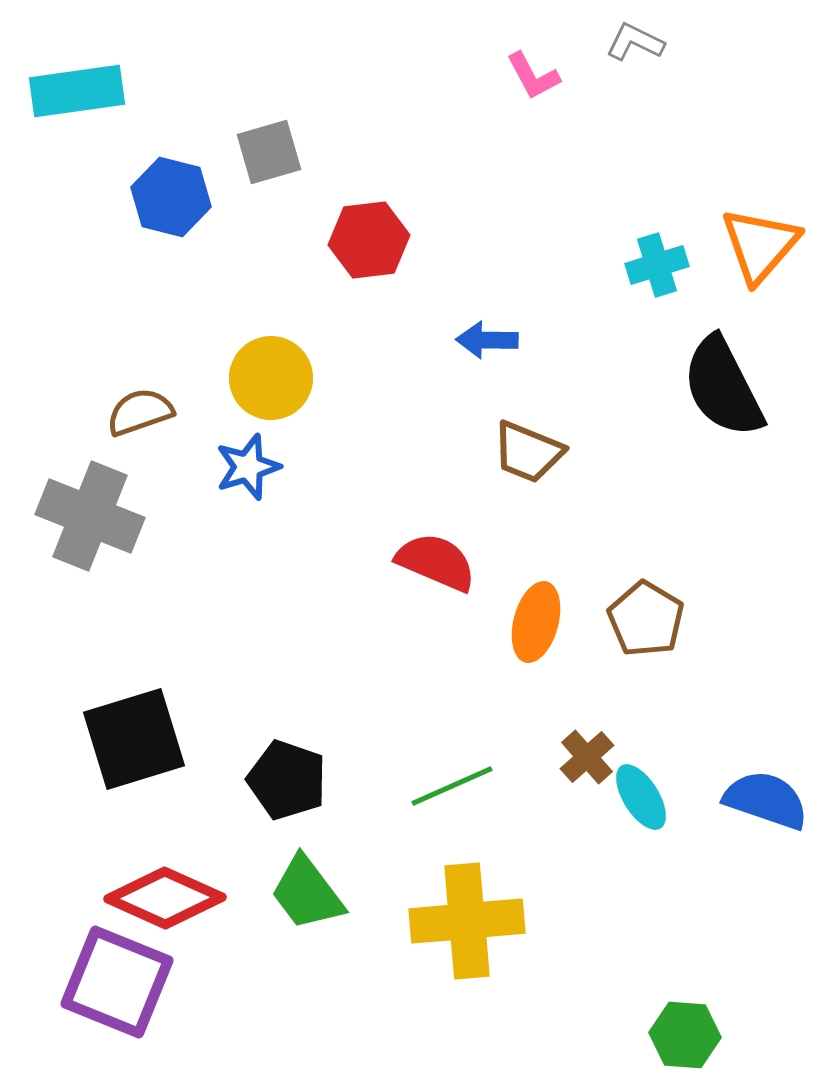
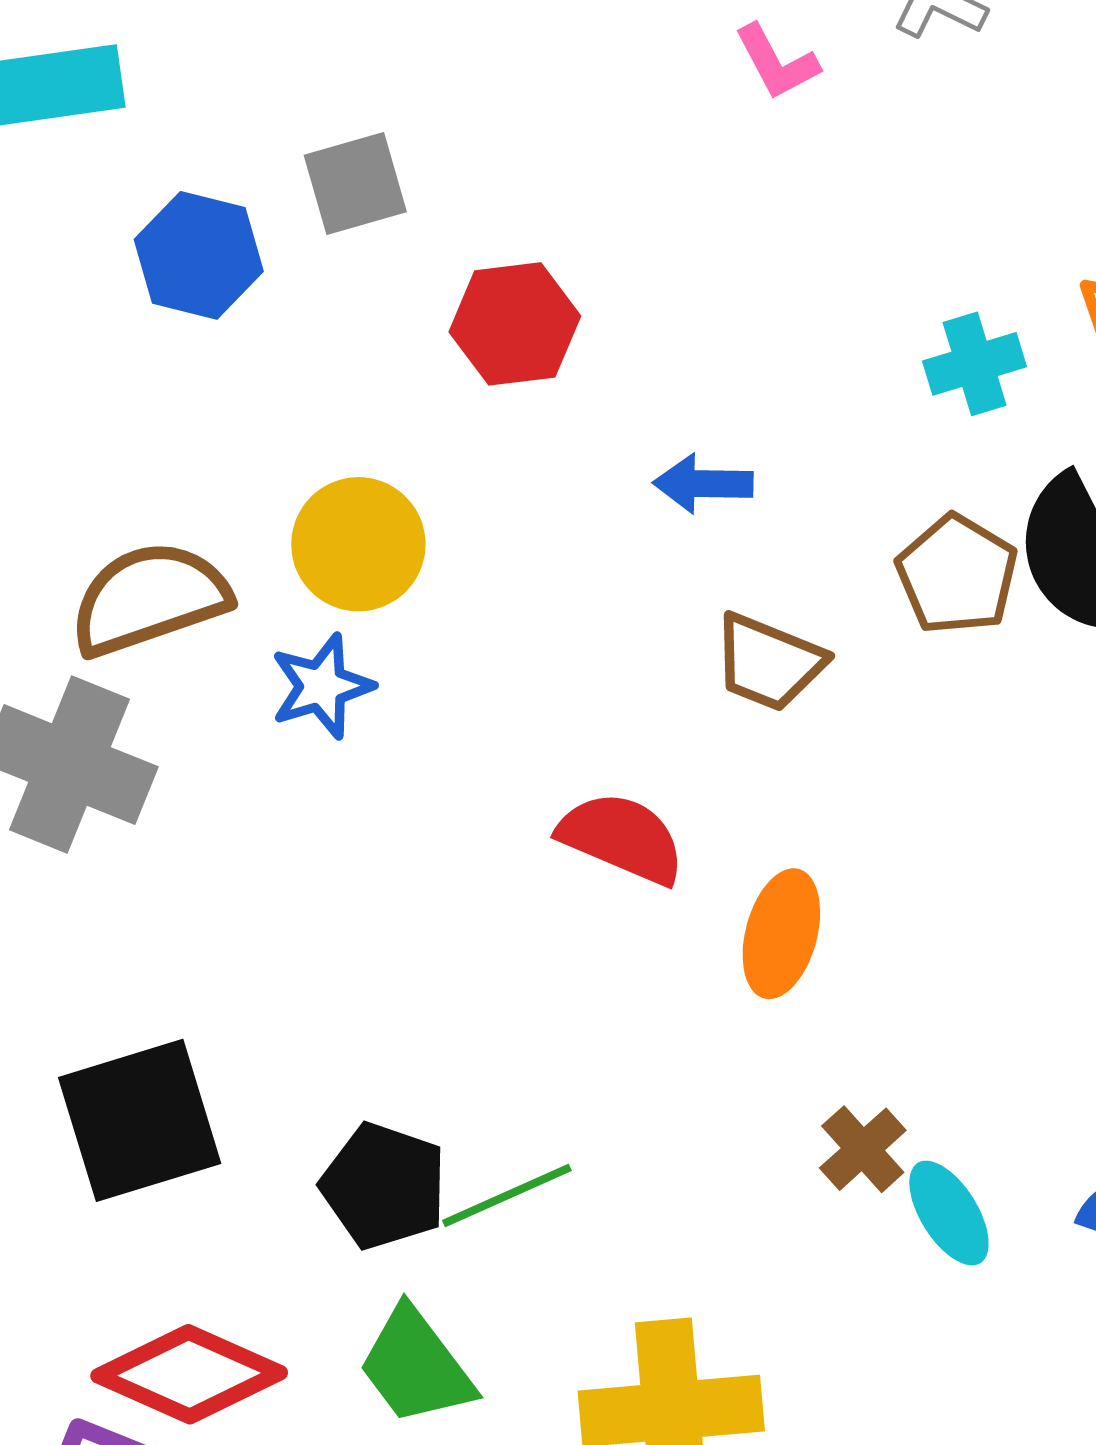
brown semicircle: (140, 412) -> (149, 599), size x1.5
brown pentagon: (646, 619) -> (957, 575), moved
green line: (452, 786) -> (507, 1195), moved

